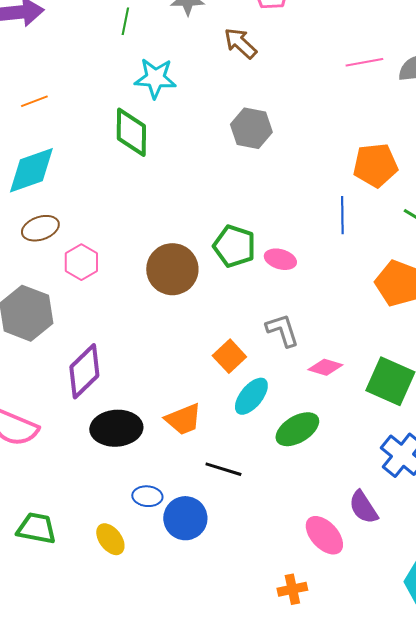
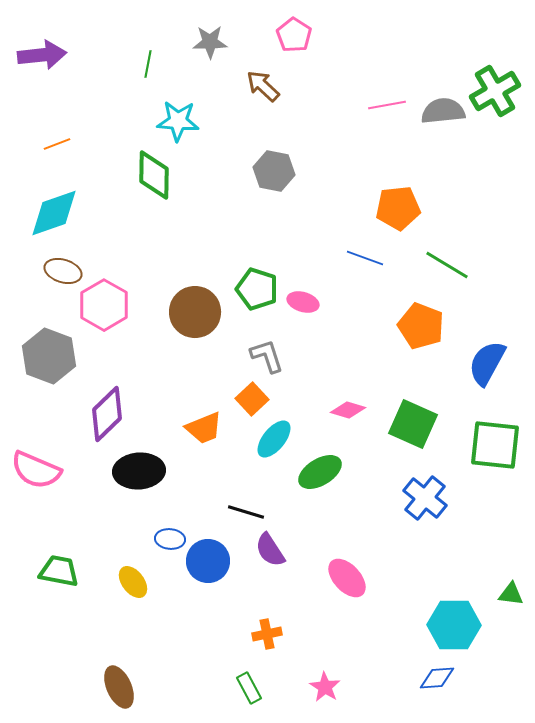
blue line: (342, 215) -> (365, 258), turned -69
brown ellipse: (40, 228) -> (63, 271), turned 36
pink hexagon: (81, 262) -> (104, 305), size x1.4
gray L-shape: (282, 330) -> (267, 356), moved
orange trapezoid: (183, 419) -> (204, 428), moved
purple semicircle: (363, 507) -> (270, 550), moved
orange cross: (292, 589) -> (267, 634), moved

